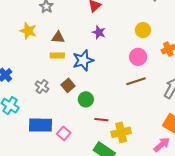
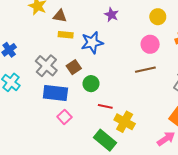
brown triangle: (58, 37) -> (60, 16), moved
gray cross: (42, 87) -> (46, 66), size x1.5
blue rectangle: (41, 125) -> (55, 93), moved
yellow cross: (121, 132) -> (125, 122), turned 36

